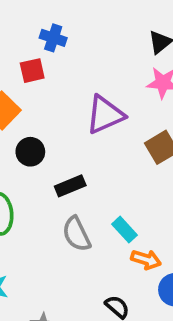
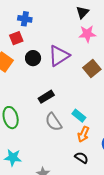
black circle: (30, 152) -> (33, 58), moved
orange arrow: (146, 260) -> (83, 134), moved, turned 105

